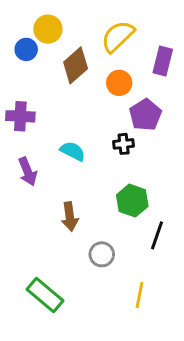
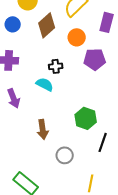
blue circle: (26, 49) -> (13, 24), moved
purple pentagon: (145, 115) -> (95, 59), turned 30
black cross: (124, 144) -> (56, 66), moved

